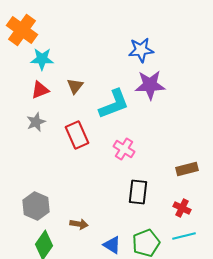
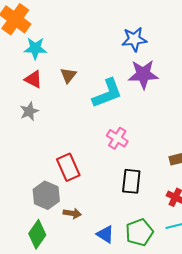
red triangle: (40, 90) -> (33, 79), turned 48
red rectangle: (77, 135) -> (68, 167), moved
gray hexagon: (36, 206) -> (46, 195), moved

